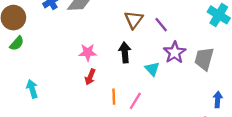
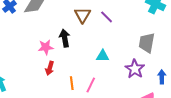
black arrow: (125, 52) -> (65, 38), moved
purple star: (175, 53) -> (135, 69), moved
cyan triangle: (152, 69) -> (103, 56), turned -40

